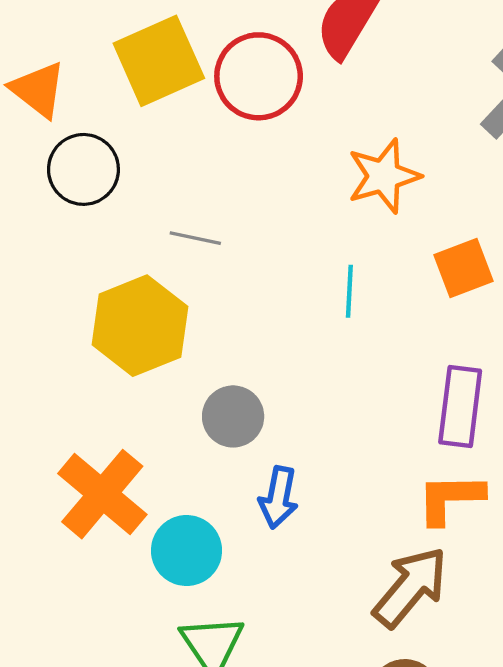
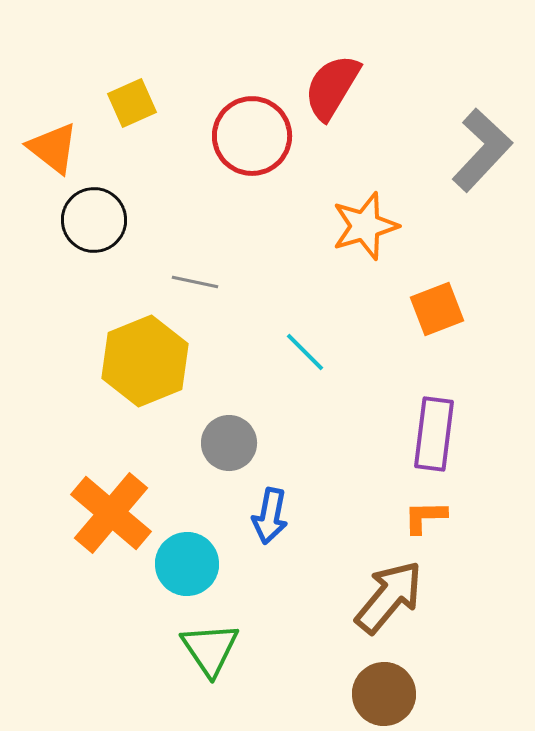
yellow square: (159, 61) -> (132, 103), moved, size x0.6
cyan line: (349, 291) -> (305, 352), moved, turned -48
orange L-shape: (450, 498) -> (425, 517), size x0.7

